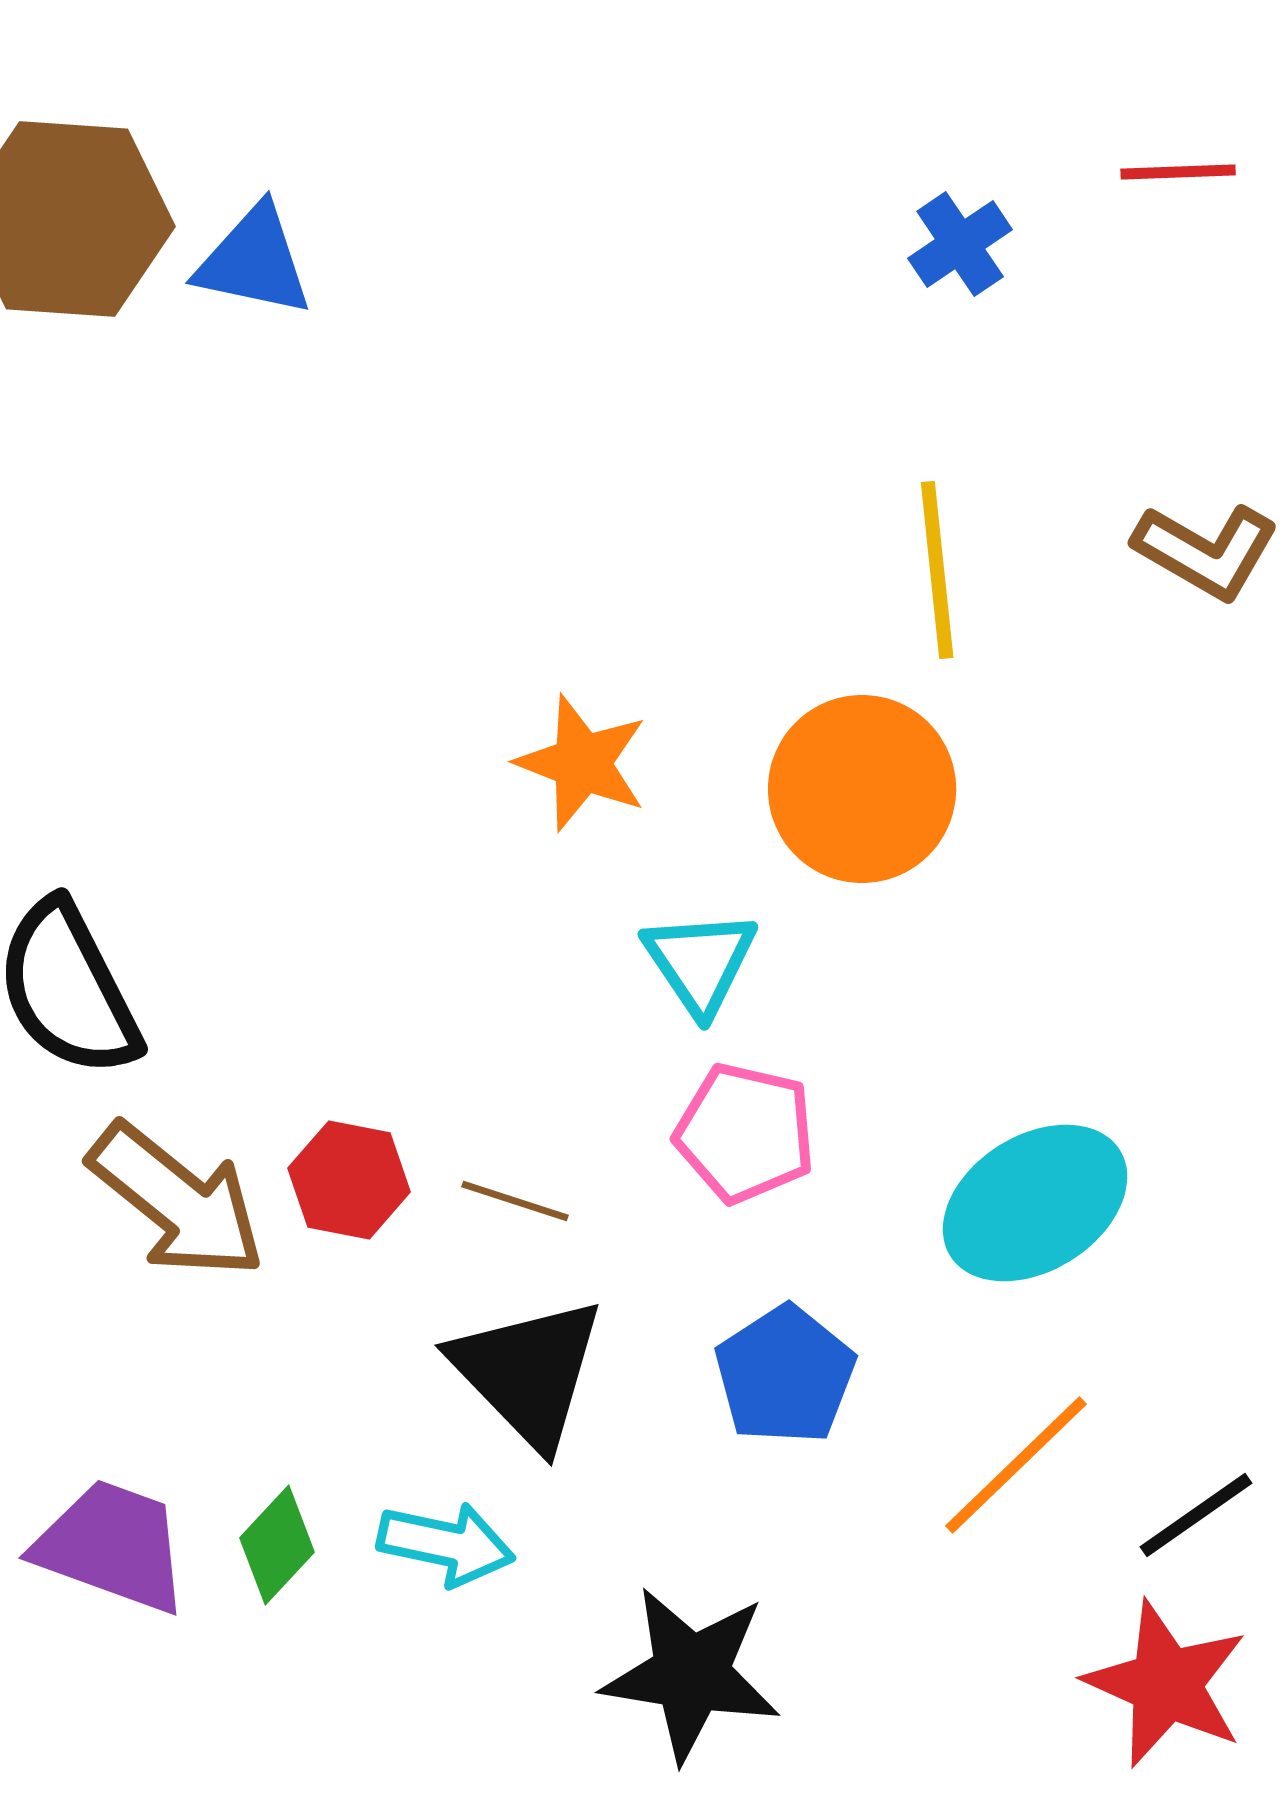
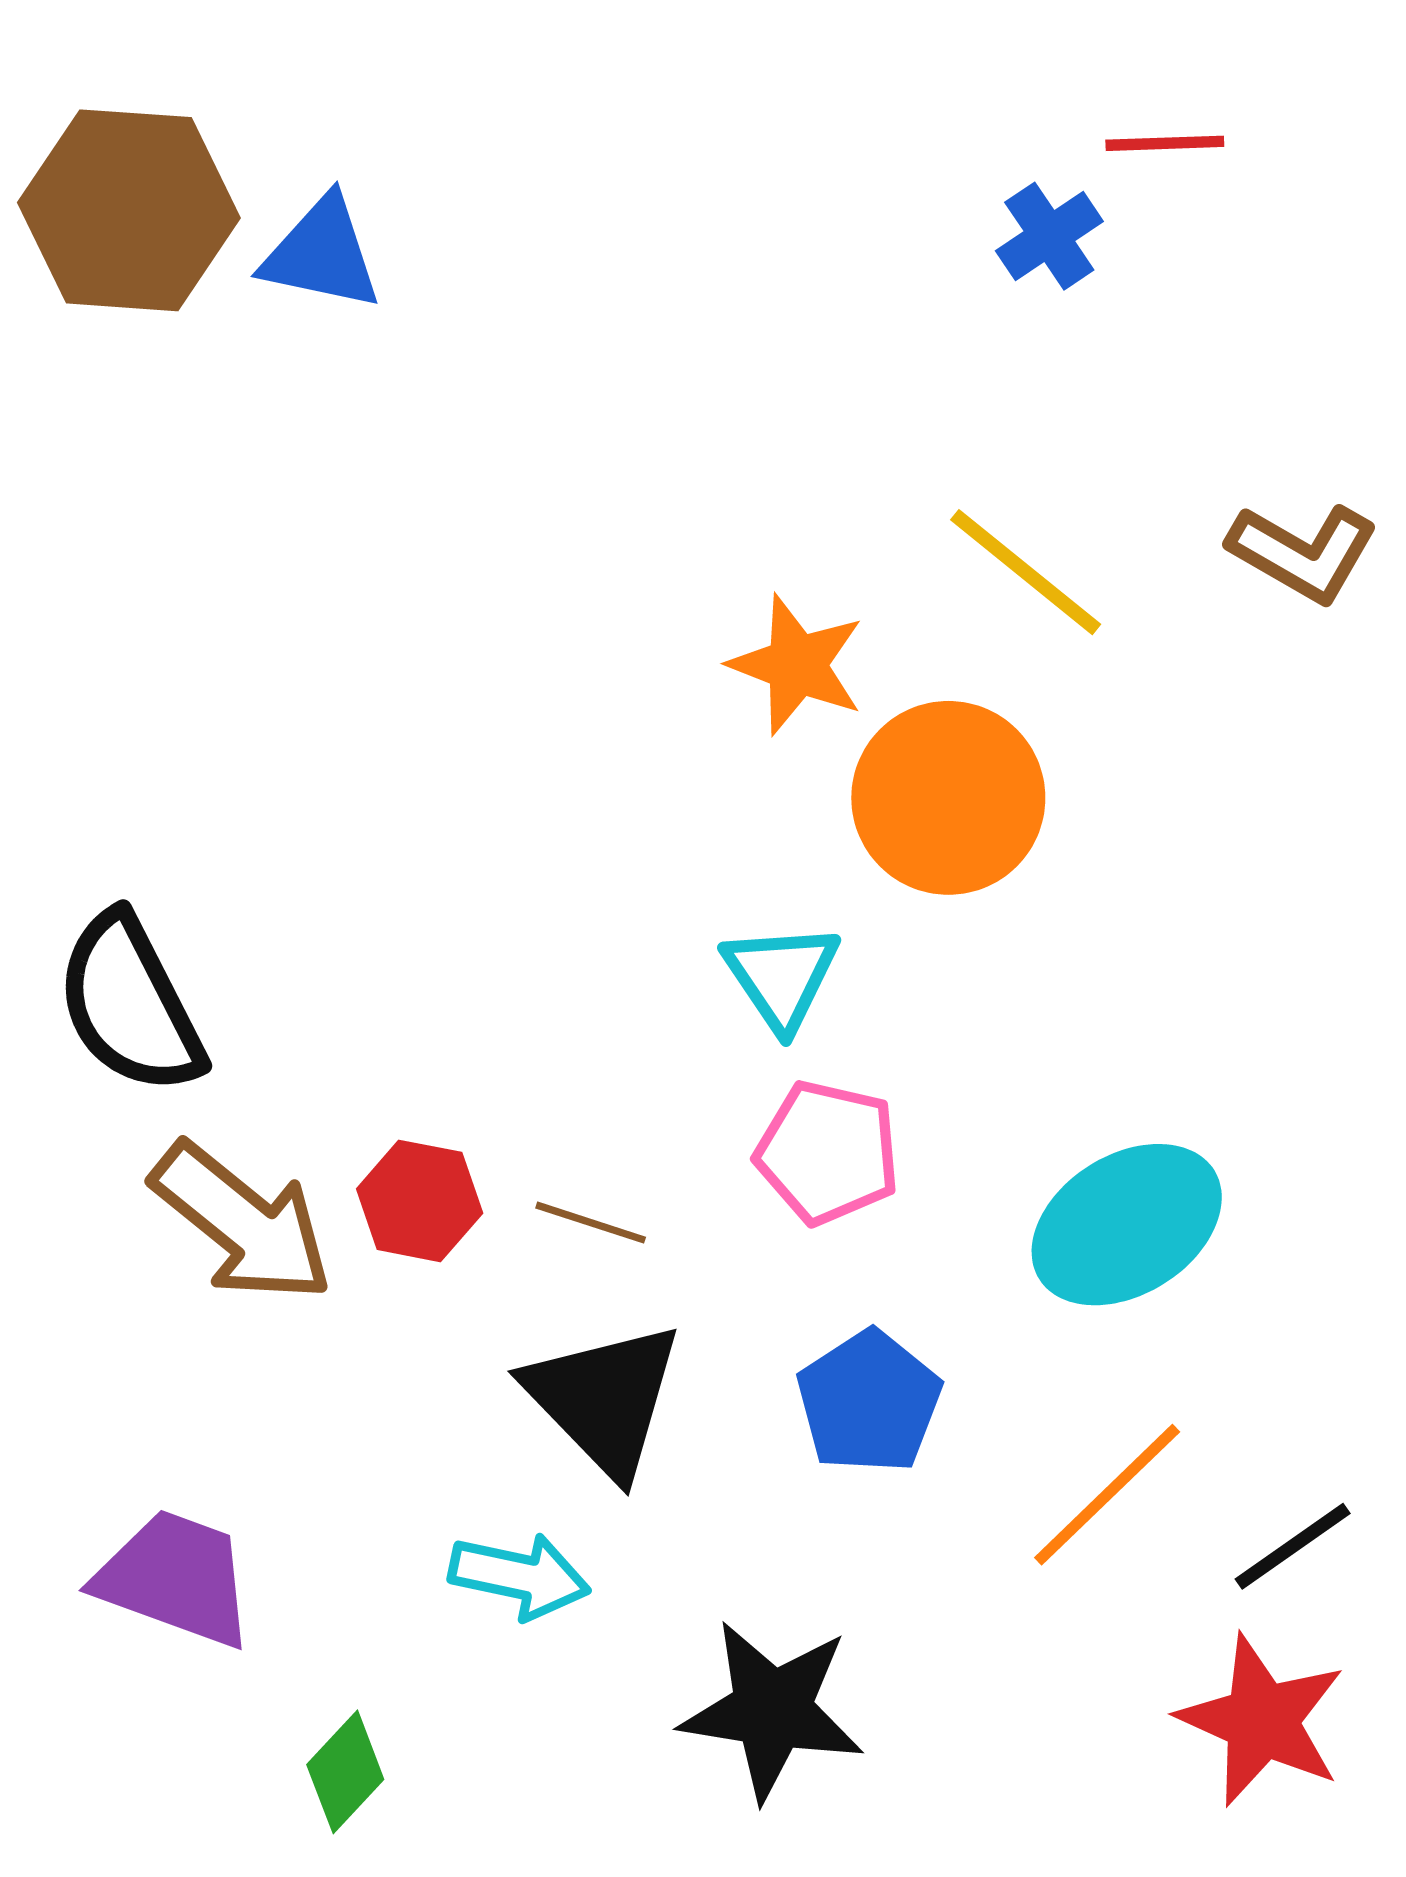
red line: (1178, 172) -> (1165, 143), moved
yellow line: (937, 570) -> (1026, 572), turned -45
orange star: (582, 763) -> (797, 665), moved
green diamond: (277, 1545) -> (345, 1772), moved

